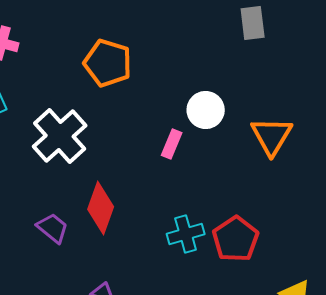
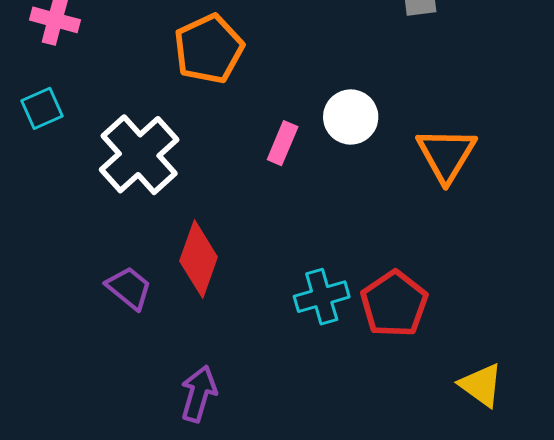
orange pentagon: (108, 63) -> (209, 49), turned 30
pink rectangle: (172, 144) -> (283, 143), moved

